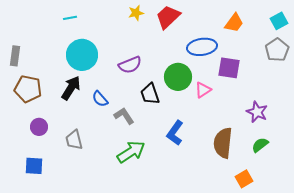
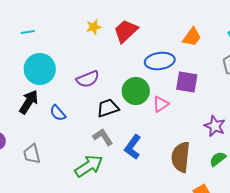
black trapezoid: (150, 94) -> (108, 108), turned 90
gray L-shape: (124, 116) -> (103, 137), moved

